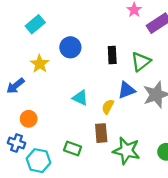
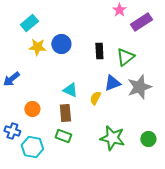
yellow star: (40, 64) -> (37, 47), moved, turned -30
orange circle: (29, 119) -> (32, 109), moved
brown rectangle: (101, 133) -> (65, 113), moved

